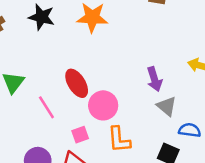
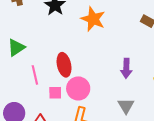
purple arrow: (154, 79) -> (126, 68), moved
pink square: (80, 135) -> (55, 93), moved

